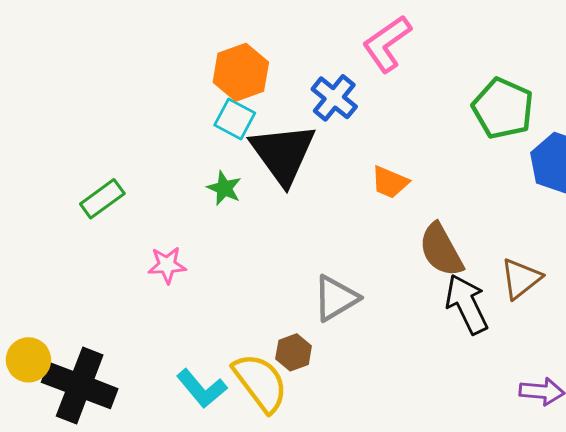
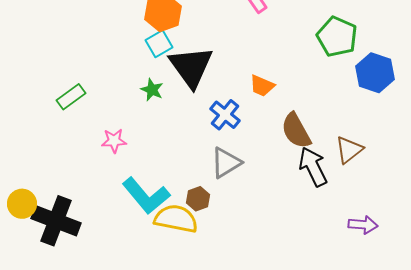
blue cross: (334, 98) -> (225, 115), moved
cyan square: (235, 119) -> (159, 44), turned 32
yellow semicircle: (260, 382) -> (176, 219), turned -42
cyan L-shape: (202, 388) -> (146, 196), moved, size x1.4

